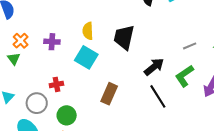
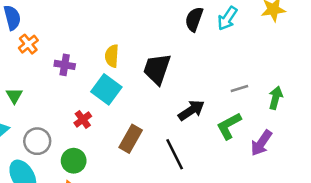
orange cross: (21, 41) -> (28, 44), moved
green triangle: (14, 59) -> (14, 96), moved
red cross: (56, 84) -> (83, 119), moved, turned -32
black line: (158, 96) -> (175, 154), moved

